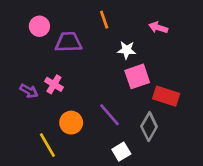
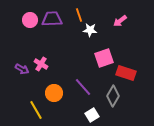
pink arrow: (158, 28) -> (120, 21), turned -56
purple trapezoid: (68, 42) -> (52, 19), moved
white star: (127, 50) -> (90, 30), moved

